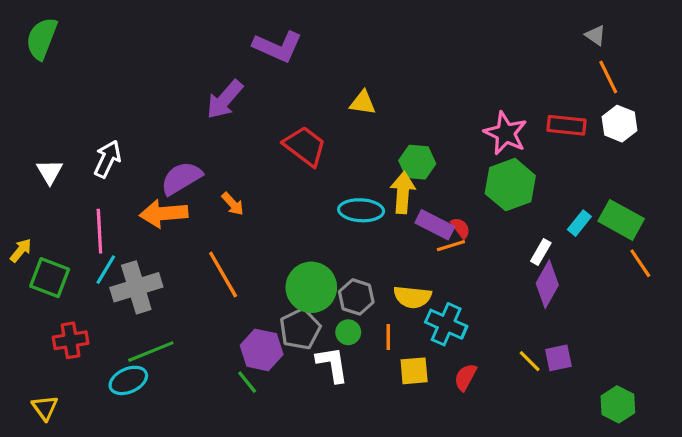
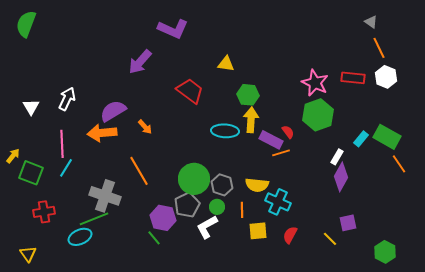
green hexagon: (417, 162) -> (248, 95), moved
red semicircle: (461, 228) -> (288, 132), moved
gray cross: (136, 287) -> (105, 196), moved, turned 36
yellow line: (530, 361) -> (330, 239), moved
white L-shape: (332, 364) -> (207, 227), turned -110

